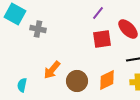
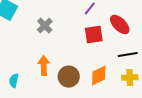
gray cross: (38, 29) -> (45, 26), moved, turned 35
orange arrow: (52, 70) -> (44, 66), turned 138

